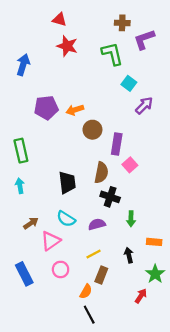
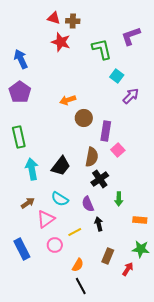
brown cross: (122, 23) -> (73, 21), moved
blue arrow: (23, 65) -> (21, 59), turned -42
purple pentagon: (46, 108) -> (20, 92), moved, turned -30
black trapezoid: (67, 183) -> (61, 166), turned 45
cyan arrow: (20, 186) -> (32, 169), moved, size x1.5
black cross: (110, 197) -> (100, 179), turned 36
purple semicircle: (97, 224) -> (88, 204), turned -98
yellow line: (94, 254) -> (75, 232), moved
black arrow: (129, 255) -> (99, 224), moved
green star: (155, 274) -> (141, 249), turned -30
brown rectangle: (101, 275) -> (108, 256), moved

